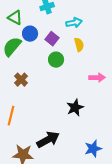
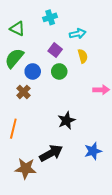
blue circle: (30, 34) -> (33, 71), moved
black star: (75, 108) -> (66, 120), moved
blue star: (93, 149) -> (93, 151), moved

